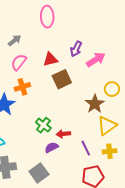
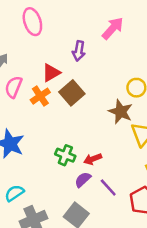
pink arrow: (96, 60) -> (113, 28), moved
orange cross: (22, 87) -> (40, 96), moved
purple line: (86, 148) -> (108, 188), moved

